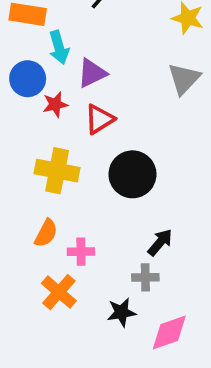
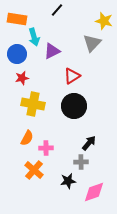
gray triangle: (184, 79) -> (92, 43), moved
red star: (55, 104) -> (22, 78), moved
red triangle: (99, 119) -> (72, 76), moved

